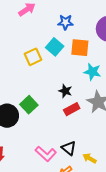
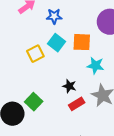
blue star: (65, 22) -> (54, 16), moved

